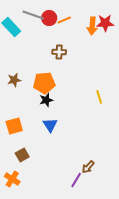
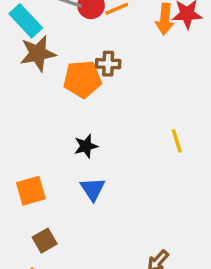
brown star: (14, 80) -> (38, 53), moved, size x1.5
orange pentagon: (44, 83) -> (82, 79), moved

